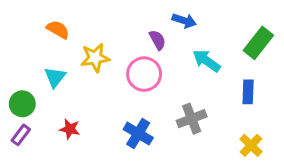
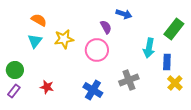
cyan arrow: (206, 61) -> (149, 48), moved, turned -114
cyan triangle: (55, 77) -> (35, 41), moved
yellow cross: (251, 145) -> (175, 83), moved

